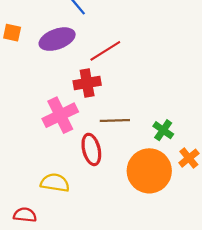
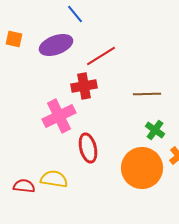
brown line: (115, 121) -> (147, 94), moved
red semicircle: (25, 215) -> (24, 186), moved

